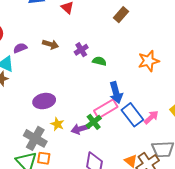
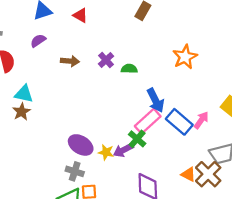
purple semicircle: (20, 48) -> (38, 41), moved
purple ellipse: (44, 101) -> (81, 145), moved, turned 55
yellow star: (57, 124) -> (106, 152), moved
gray cross: (35, 138) -> (75, 171), size x0.7

